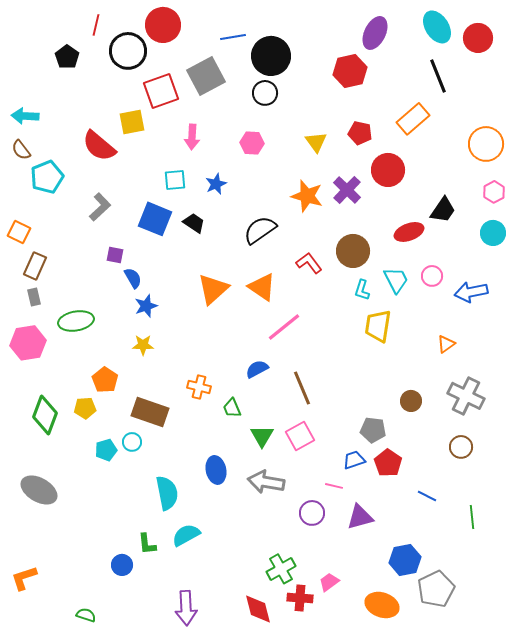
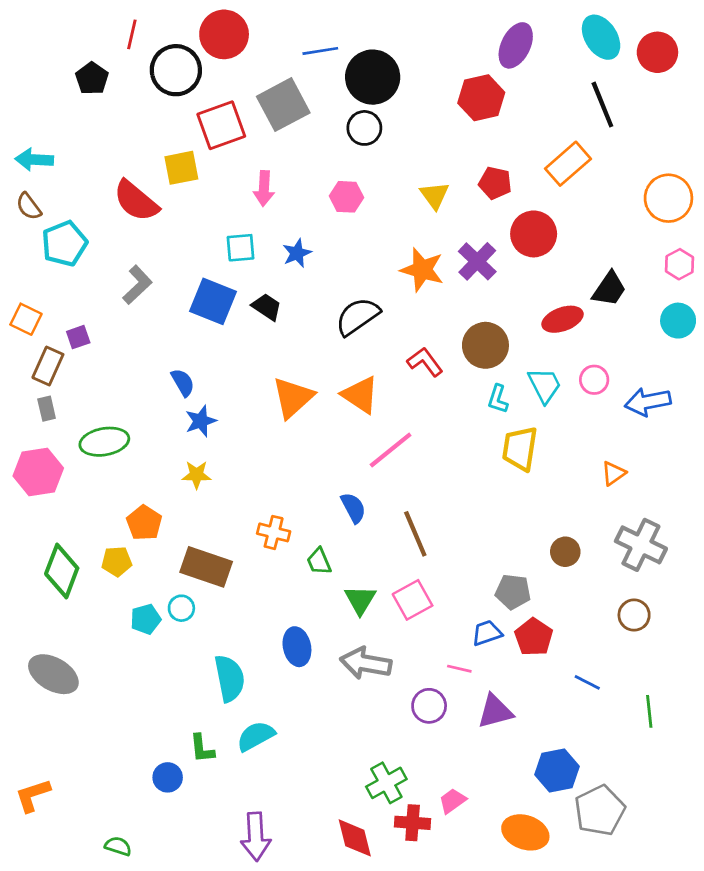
purple square: (115, 255) -> (78, 337), moved, turned -30
blue semicircle: (257, 369) -> (353, 508), turned 90

